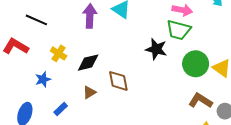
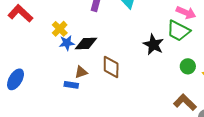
green circle: (196, 64) -> (188, 66), size x0.6
blue star: (43, 79) -> (67, 43), moved
blue rectangle: (61, 109) -> (71, 85), moved, turned 40

